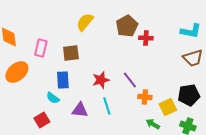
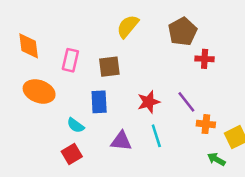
red cross: (146, 38) -> (205, 59), moved
orange ellipse: (17, 72) -> (39, 91), turned 60
cyan semicircle: (53, 98) -> (76, 125), moved

